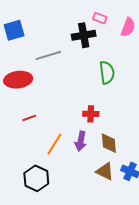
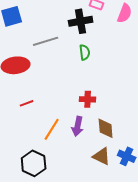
green semicircle: (107, 73) -> (85, 52), moved, size x0.7

